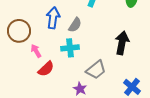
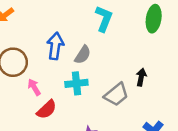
black arrow: (122, 43) -> (141, 77), size x0.6
gray trapezoid: (96, 70) -> (116, 95), moved

